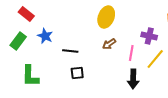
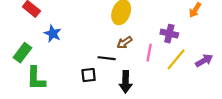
green rectangle: (18, 41) -> (22, 53), moved
black line: (70, 51) -> (107, 58), moved
black arrow: (133, 79) -> (126, 82), moved

